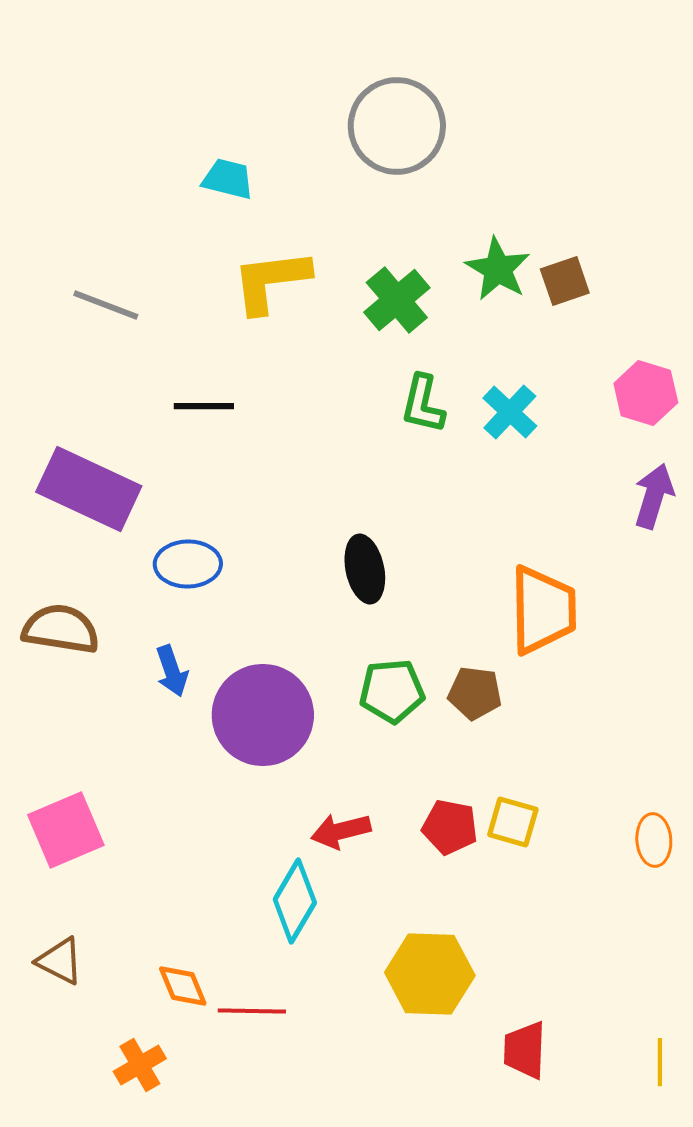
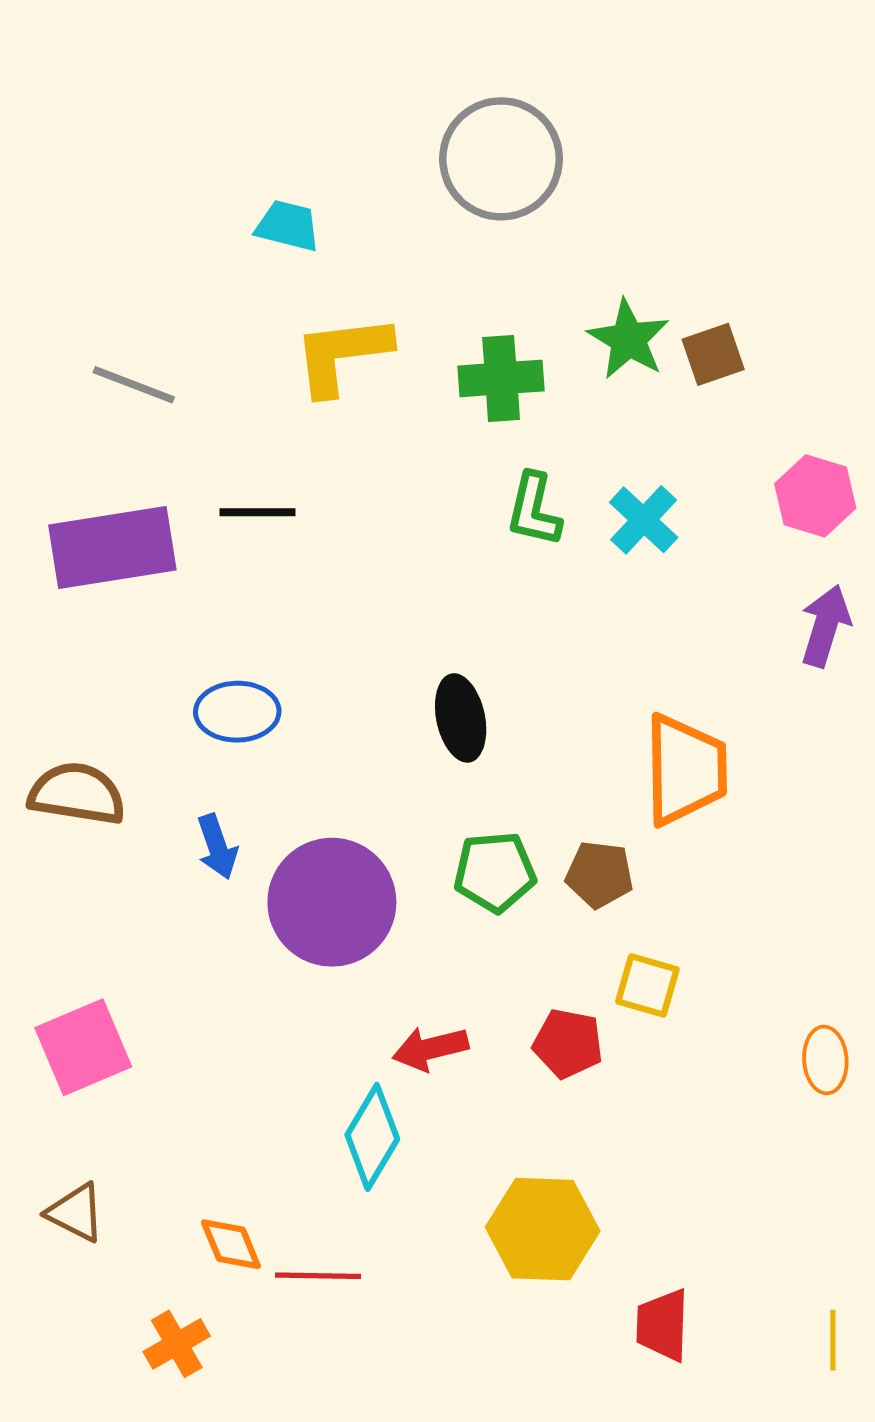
green cross: (397, 300) -> (501, 378), turned 36
purple rectangle: (89, 489) -> (112, 548), moved, turned -34
yellow square: (513, 822) -> (647, 985), moved

